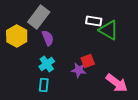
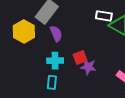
red square: (88, 61) -> (80, 57), moved
cyan cross: (47, 64) -> (55, 61), turned 35

